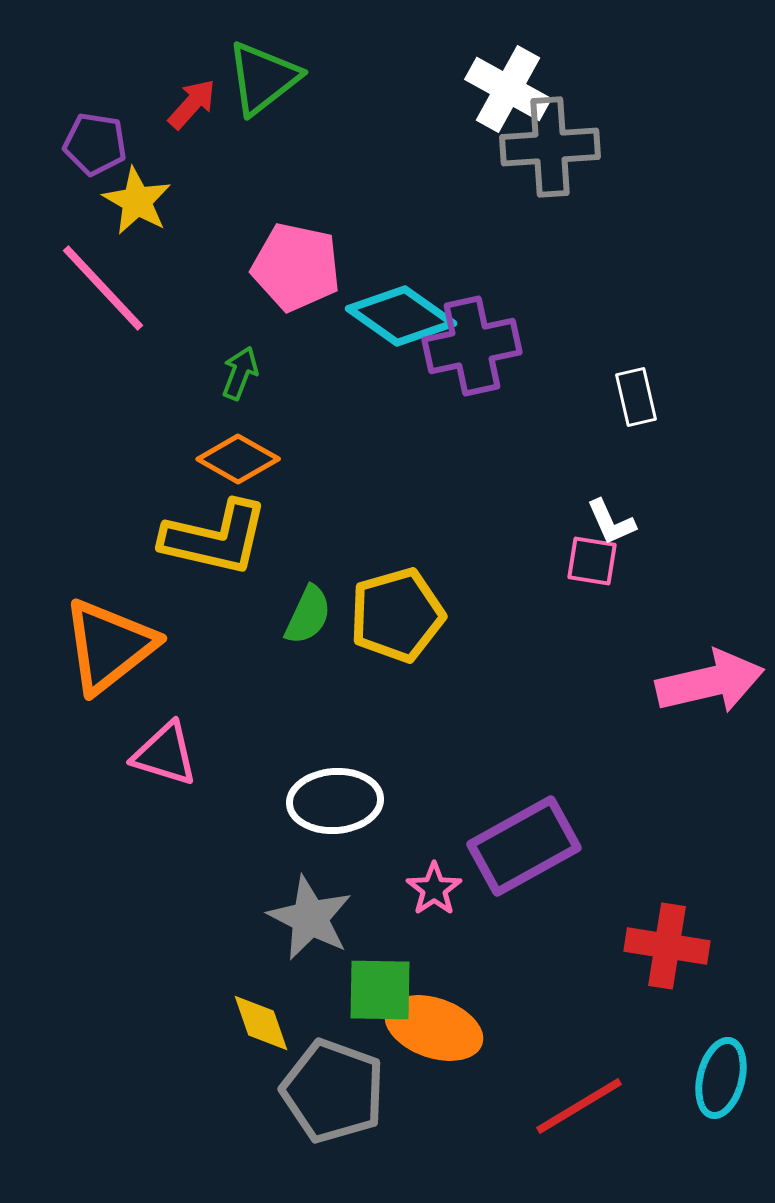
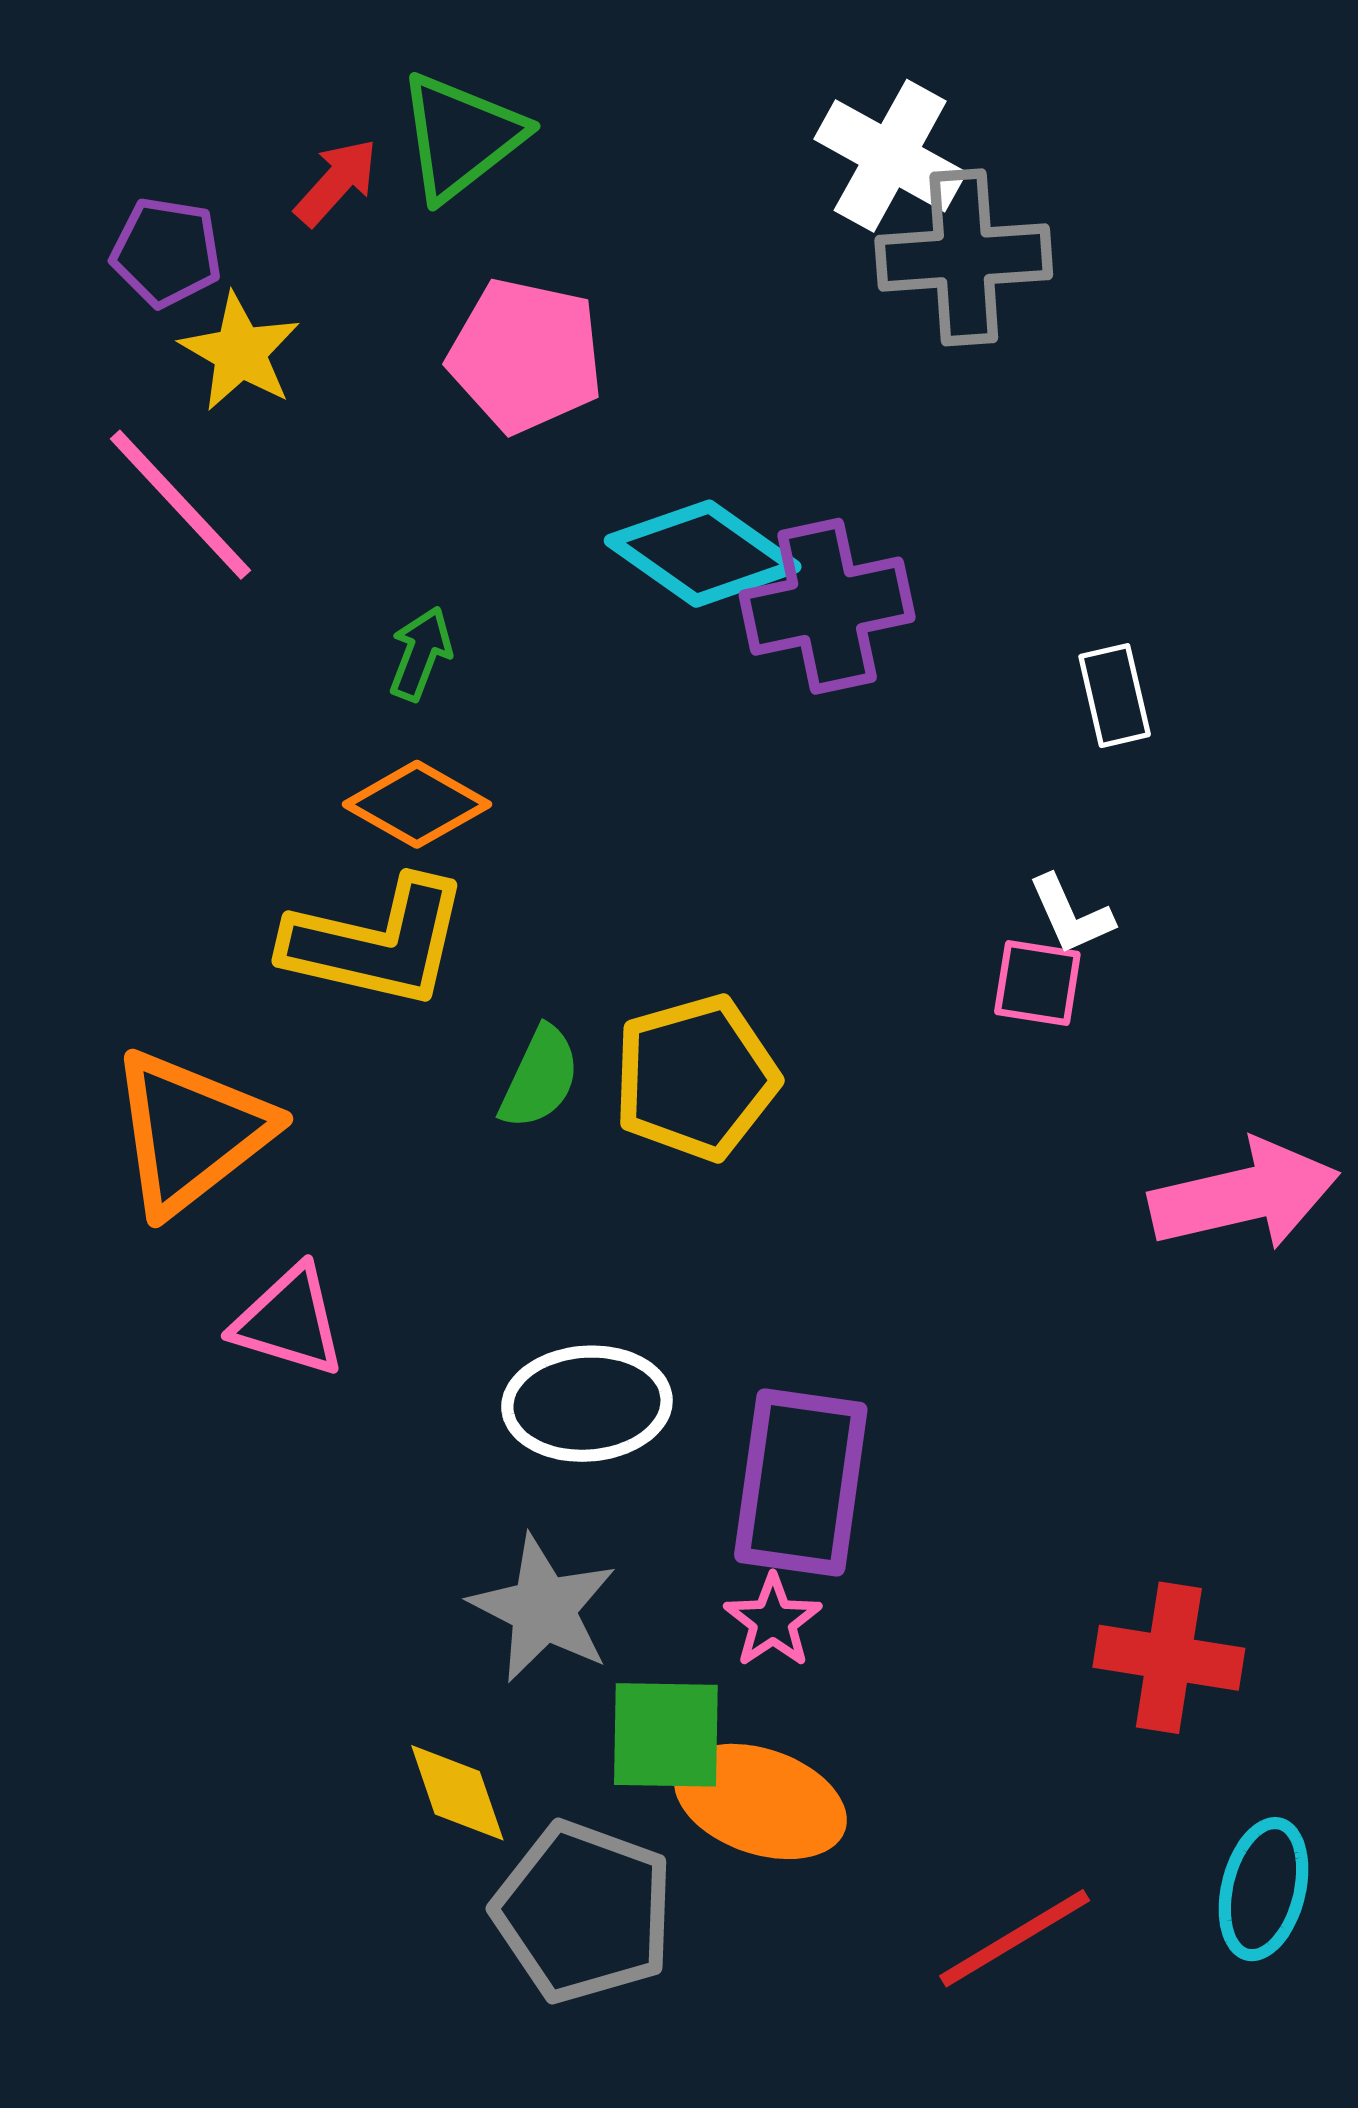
pink pentagon: (296, 267) -> (526, 356), moved
purple rectangle: (524, 846) -> (801, 1483), moved, turned -53
pink star: (434, 889) -> (773, 1621), moved

